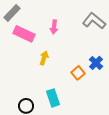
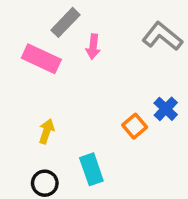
gray rectangle: (12, 13) -> (65, 22), moved
yellow arrow: (44, 58) -> (46, 131), moved

